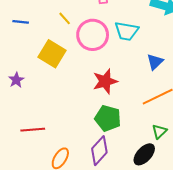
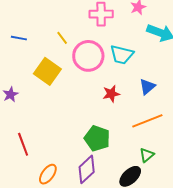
red star: (105, 81) -> (111, 94), moved, size x0.7
red line: (33, 130) -> (23, 144), turned 70

